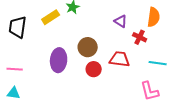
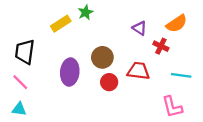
orange semicircle: (154, 17) -> (177, 24), turned 48
black trapezoid: (18, 27) -> (25, 52), moved
pink line: (15, 69) -> (20, 82), turned 42

